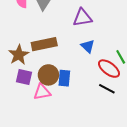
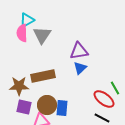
blue triangle: (88, 46) -> (80, 68), moved, turned 32
brown star: (19, 55) -> (19, 86), turned 30

